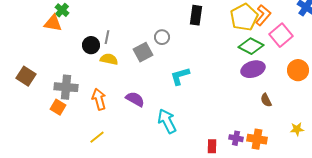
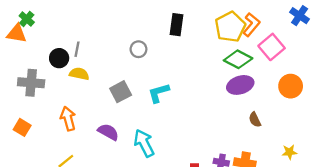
gray square: (143, 52) -> (121, 92), moved
gray cross: (66, 87) -> (31, 83), moved
purple semicircle: (135, 99) -> (108, 132), moved

